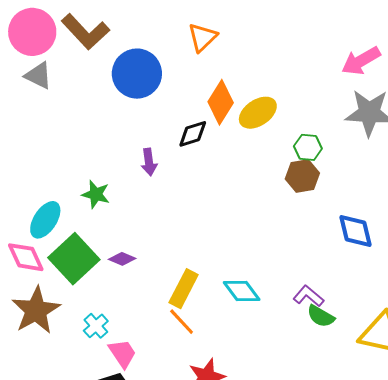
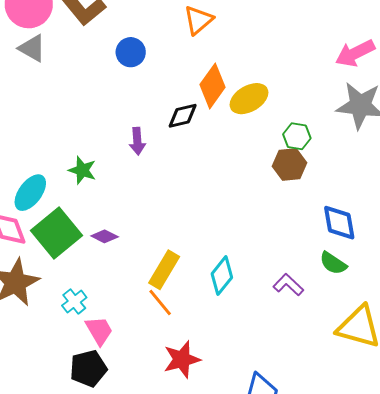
blue circle: (137, 74) -> (131, 52), size x0.6
cyan diamond: (242, 291) -> (222, 276), turned 72
green semicircle: (321, 316) -> (333, 263), moved

